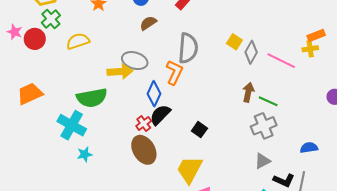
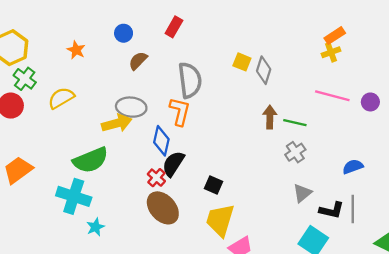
pink line: (281, 61) -> (332, 96), moved
gray cross: (264, 126) -> (295, 152), size x0.7
black square: (199, 130) -> (213, 185), moved

